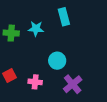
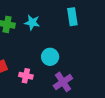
cyan rectangle: (64, 17) -> (72, 17), moved

